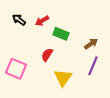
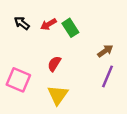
green rectangle: (61, 34) -> (70, 28), moved, turned 35
yellow triangle: (63, 78) -> (58, 95), moved

